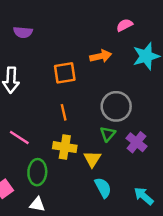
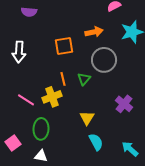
gray circle: (116, 106) -> (104, 60), moved
green triangle: (108, 134) -> (84, 79), moved
yellow cross: (65, 147) -> (52, 97), moved, turned -30

